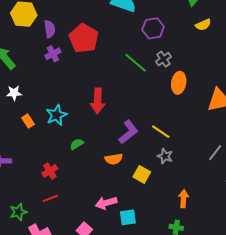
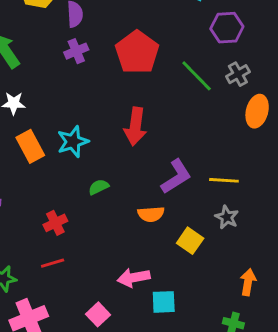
red pentagon: (84, 38) -> (137, 52), moved
orange rectangle: (28, 121) -> (30, 146), size x1.5
yellow line: (161, 132) -> (224, 180), turned -36

